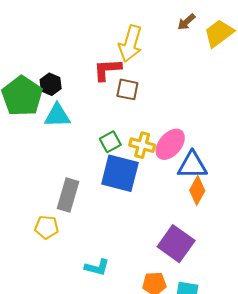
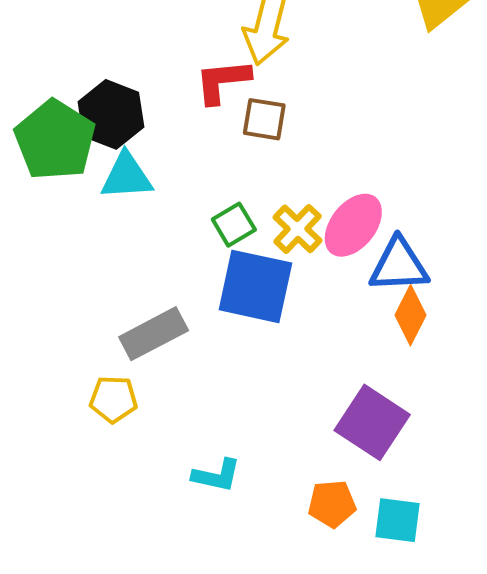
black hexagon: (51, 84) -> (111, 114), size x1.5
yellow cross: (142, 145) -> (298, 229), turned 30
gray rectangle: (68, 195) -> (154, 334), turned 48

